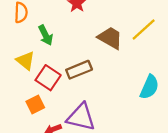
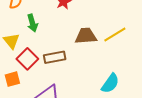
brown trapezoid: (110, 38) -> (86, 36), turned -45

